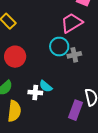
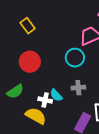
gray cross: (74, 55) -> (78, 88), moved
yellow semicircle: (14, 111) -> (36, 116), moved, turned -75

